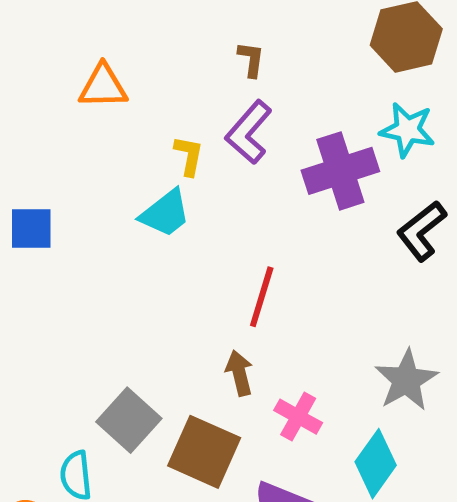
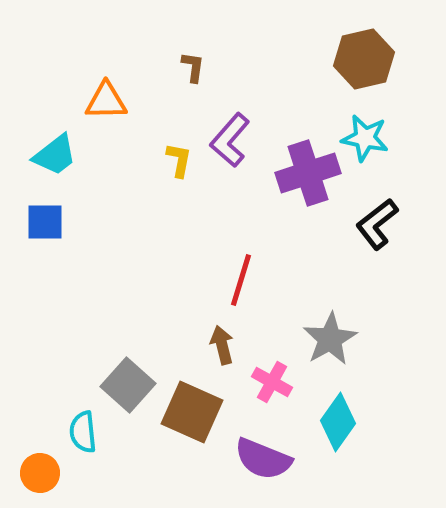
brown L-shape: (251, 59) -> (193, 67), moved
cyan trapezoid: (165, 213) -> (55, 155), moved
gray star: (406, 380) -> (330, 339), moved

